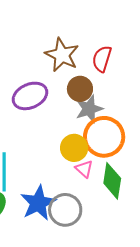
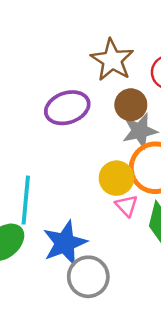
gray circle: (65, 210) -> (88, 277), moved

